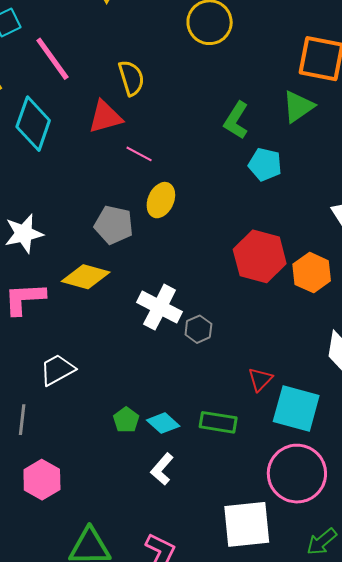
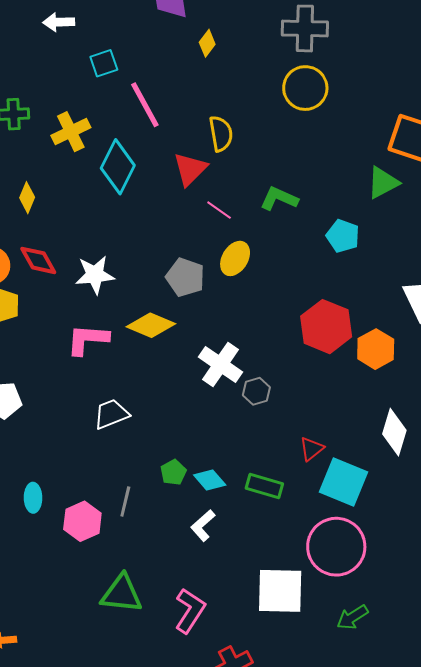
red triangle: (105, 117) -> (190, 169), turned -36
green L-shape: (236, 120) -> (279, 199), moved, turned 75
gray line: (22, 420) -> (125, 501), moved

